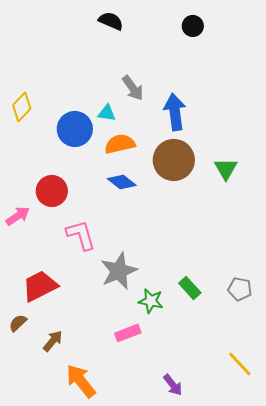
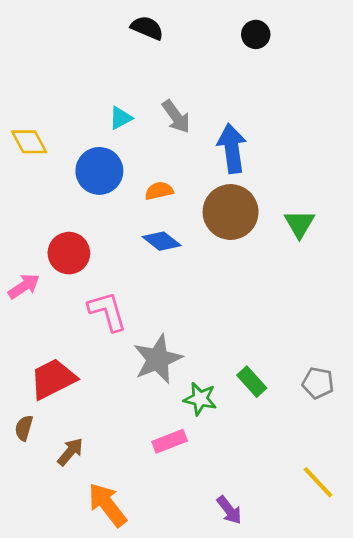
yellow diamond: (22, 107) -> (29, 142), turned -72
cyan triangle: (107, 113) -> (121, 118), moved, turned -36
orange semicircle: (120, 144) -> (159, 191), size x0.7
brown semicircle: (18, 323) -> (24, 428), turned -30

